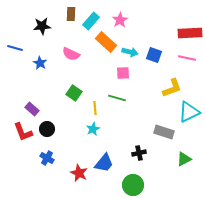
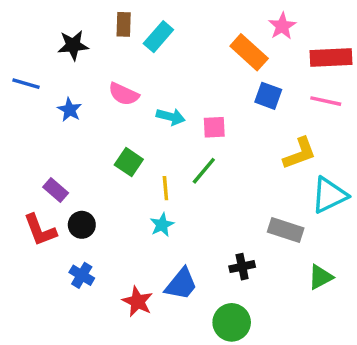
pink star: (120, 20) -> (282, 26), moved
orange rectangle: (106, 42) -> (249, 52), moved
cyan arrow: (130, 52) -> (171, 117), moved
green line: (117, 98) -> (204, 171), turned -66

